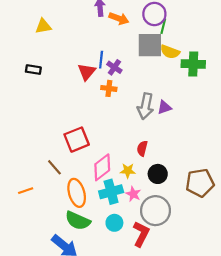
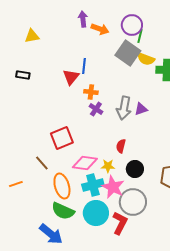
gray square: (150, 45) -> (128, 53), turned 35
purple cross: (114, 67) -> (96, 109), moved
pink diamond: (102, 167) -> (85, 163), turned 45
pink star: (133, 194) -> (113, 187), size x1.6
cyan circle: (114, 223) -> (96, 213), size x1.6

